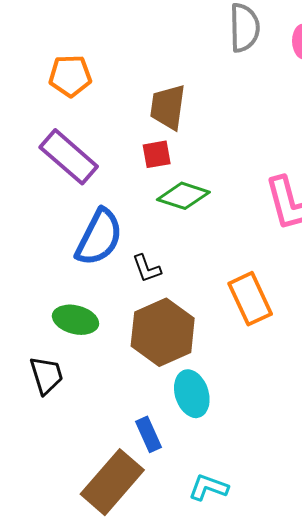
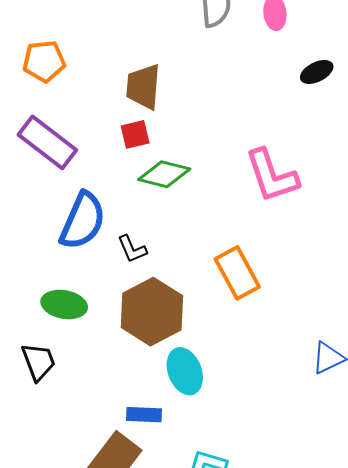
blue rectangle: (148, 434) -> (144, 415), turned -60

